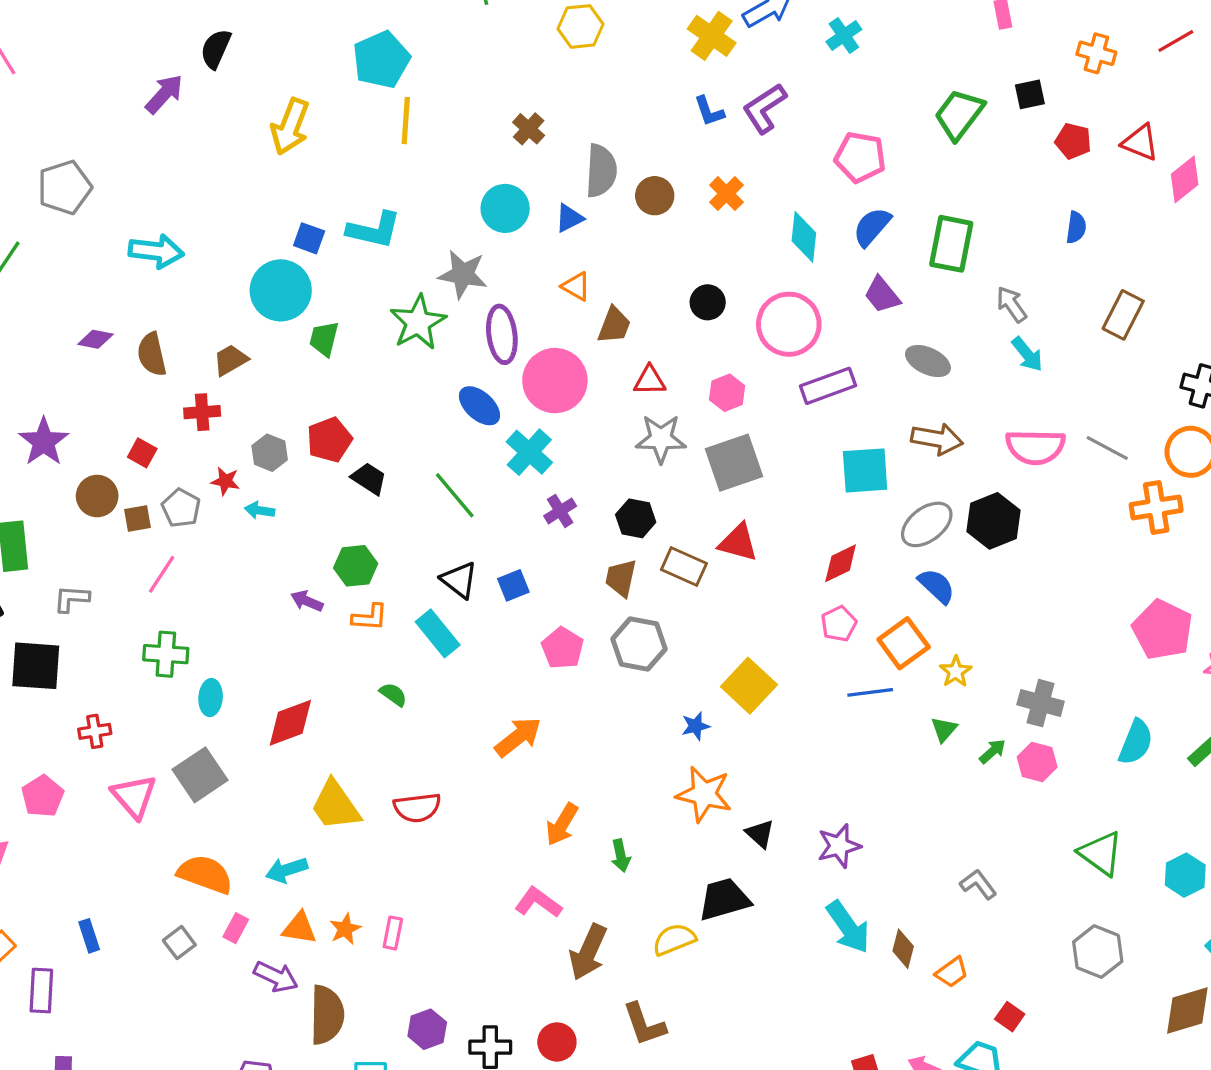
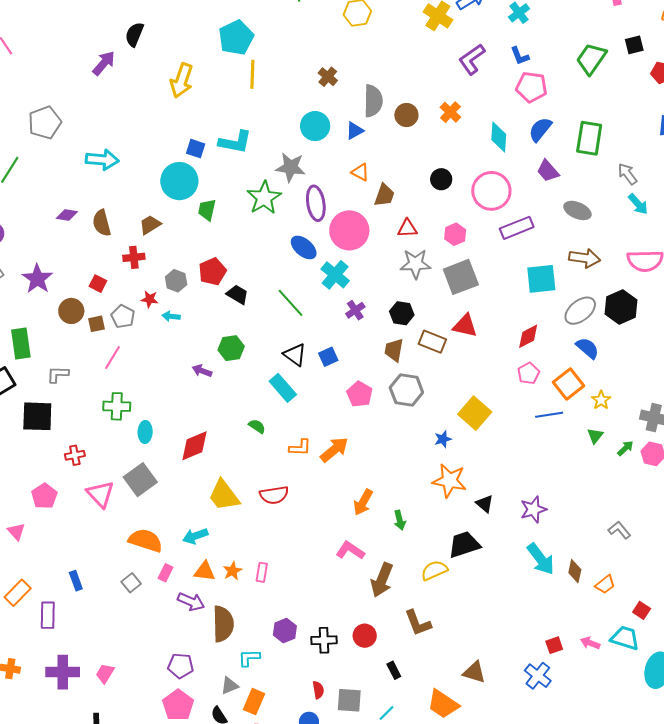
blue L-shape: (709, 111) -> (520, 56), moved
orange L-shape: (370, 617) -> (300, 448), moved

